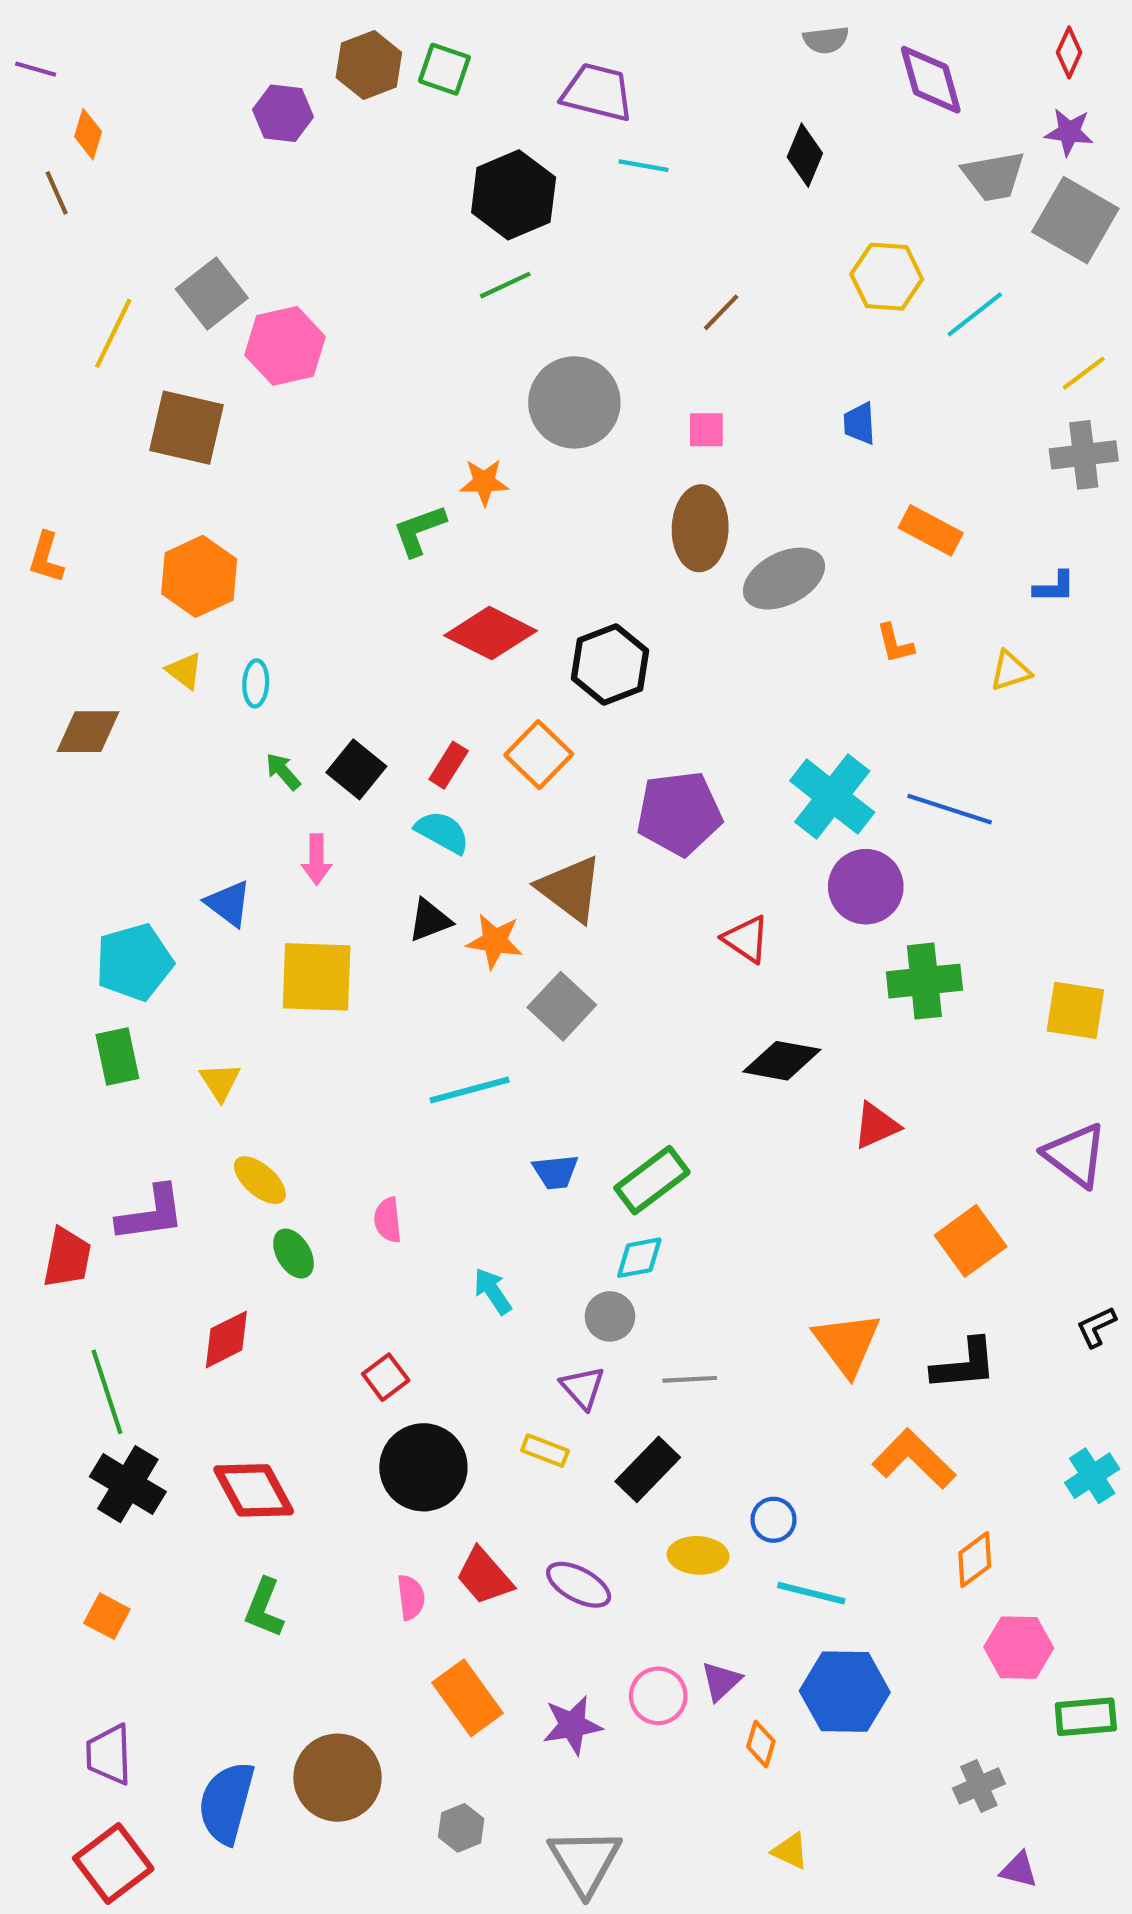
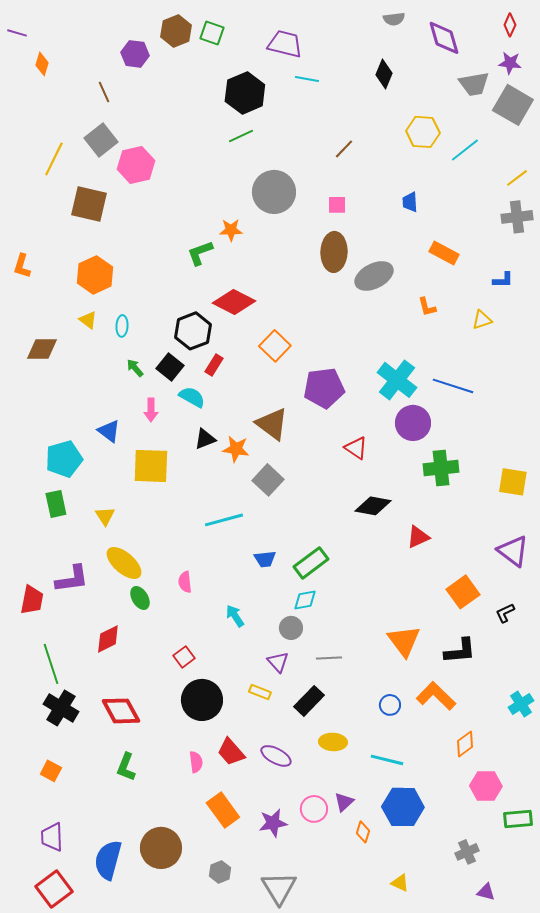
brown line: (57, 193) -> (104, 92), moved
black hexagon: (610, 664) -> (193, 331), moved
orange square: (539, 755) -> (275, 346), moved
cyan semicircle: (442, 832) -> (192, 397), moved
yellow ellipse: (260, 1180) -> (124, 563), size x1.4
black L-shape: (1096, 1327) -> (505, 613), moved
blue circle: (774, 1520) -> (390, 705), moved
yellow triangle: (790, 1851) -> (400, 883), moved

